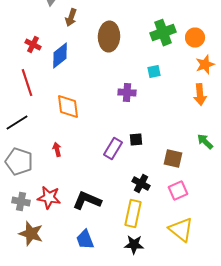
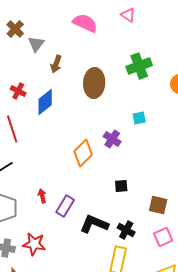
green cross: (163, 33) -> (139, 66), moved
purple cross: (127, 93) -> (112, 139), turned 30
orange diamond: (68, 107) -> (83, 153), moved, turned 52
purple rectangle: (113, 149) -> (65, 206), moved
black L-shape: (87, 201) -> (94, 224), moved

